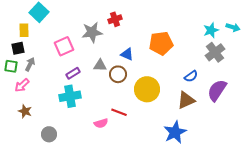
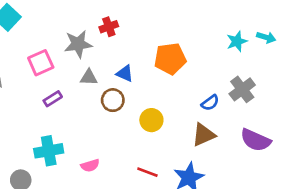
gray cross: (215, 52) -> (242, 89), moved
gray triangle: (100, 65) -> (89, 77), moved
yellow circle: (147, 89) -> (151, 120), size x0.7
purple semicircle: (217, 90) -> (256, 140), moved, turned -100
cyan cross: (70, 96) -> (49, 151), moved
red line: (119, 112) -> (147, 172), moved

